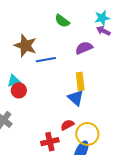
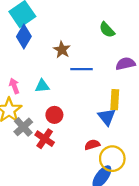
brown star: (25, 46) -> (62, 50), size x0.7
red circle: (19, 90) -> (54, 115), moved
red cross: (50, 142) -> (45, 139), moved, turned 36

